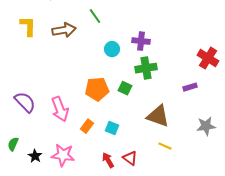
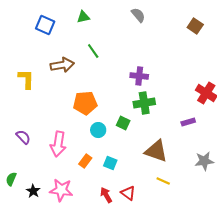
yellow L-shape: (28, 26) -> (26, 79), moved
cyan circle: (112, 49) -> (98, 130), moved
orange pentagon: (97, 89) -> (85, 103), moved
purple semicircle: (25, 102) -> (23, 137), size x0.7
pink arrow: (60, 109) -> (58, 144), turned 30

